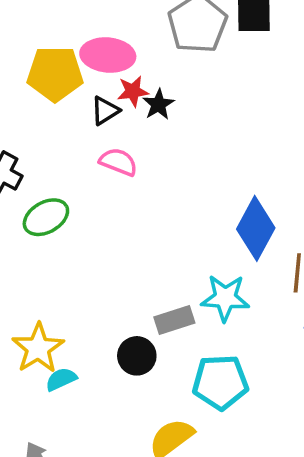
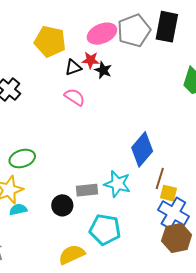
pink ellipse: (108, 55) -> (102, 34), moved, turned -40
black star: (158, 104) -> (103, 70), turned -30
green ellipse: (46, 217) -> (22, 159), moved

